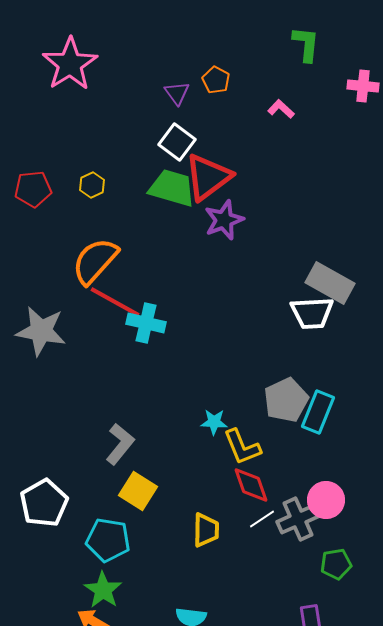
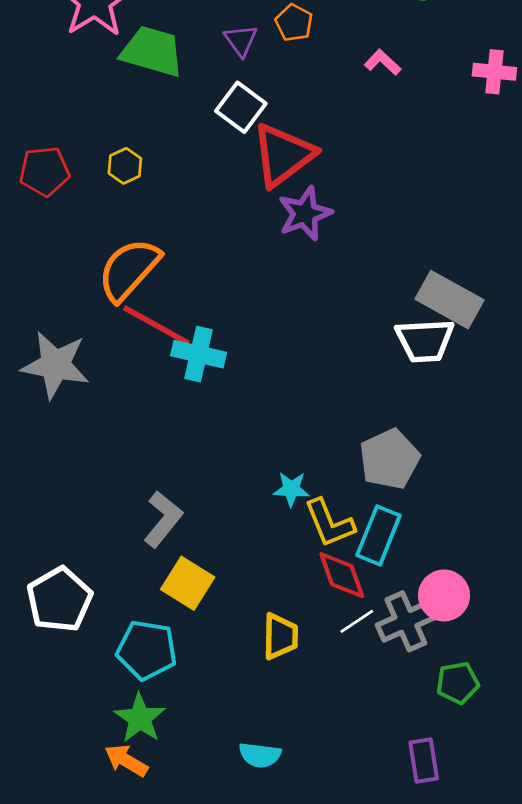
pink cross: (363, 86) -> (494, 72), moved
green trapezoid: (172, 188) -> (152, 51), moved
cyan rectangle: (318, 412) -> (379, 535), moved

